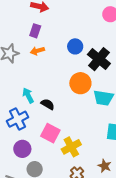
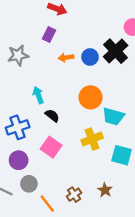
orange arrow: (37, 51) -> (66, 58), moved
black cross: (99, 59) -> (116, 51), moved
cyan arrow: (28, 95) -> (38, 95), moved
yellow cross: (71, 147) -> (92, 139), moved

